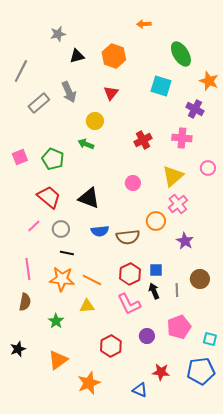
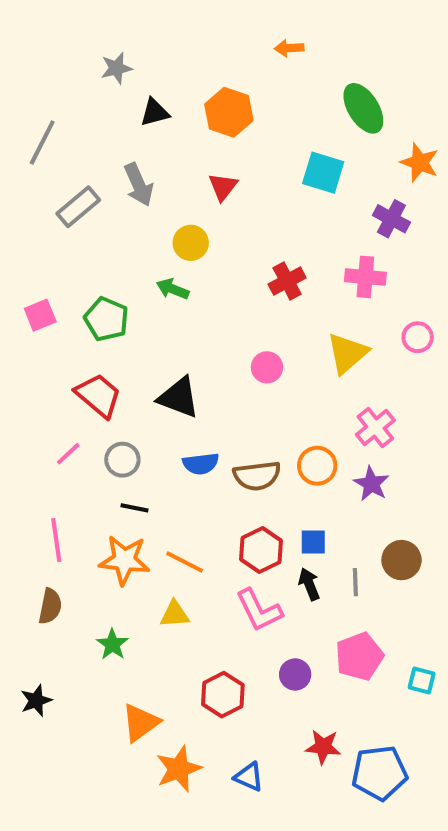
pink cross: (178, 204) -> (375, 428), moved
orange circle: (156, 221) -> (317, 466), moved
orange triangle: (58, 360) -> (141, 723), moved
blue pentagon: (201, 371) -> (379, 773), moved
blue triangle: (140, 390) -> (249, 777), moved

